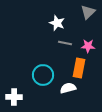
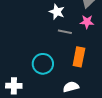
pink star: (88, 46) -> (87, 22), moved
white semicircle: (68, 88) -> (71, 87), moved

